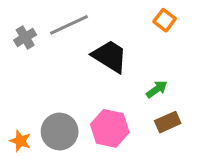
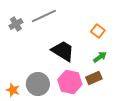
orange square: (165, 20) -> (98, 31), moved
black trapezoid: (110, 56) -> (63, 51), moved
brown rectangle: (168, 122) -> (94, 78), moved

